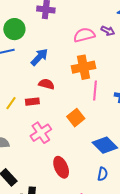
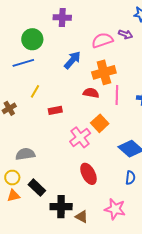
blue arrow: (39, 57) -> (72, 60), moved
red semicircle: (46, 84) -> (91, 93), moved
yellow line: (11, 103) -> (35, 91), moved
pink cross: (41, 133) -> (80, 137), moved

